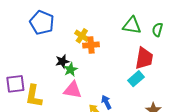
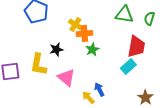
green star: (71, 70) -> (92, 49), moved
pink triangle: (73, 90) -> (66, 77), turned 30
yellow L-shape: (34, 96) -> (38, 64), moved

